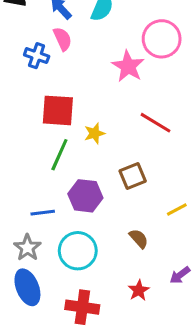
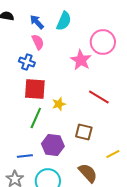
blue cross: (37, 56) -> (27, 62), moved
brown square: (133, 176) -> (84, 132), turned 36
brown semicircle: (139, 239) -> (88, 173), size x1.5

